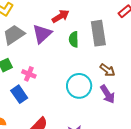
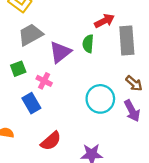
red arrow: (60, 16) -> (104, 21), moved
purple triangle: (42, 34) -> (60, 52), moved
green semicircle: (74, 39) -> (88, 44), moved

